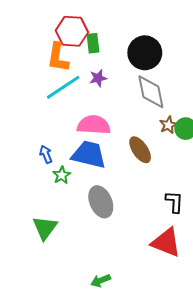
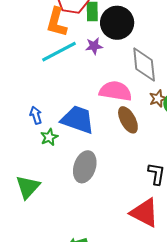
black circle: (145, 53) -> (117, 23), moved
pink semicircle: (94, 125) -> (115, 91), moved
gray ellipse: (101, 202) -> (85, 167), turned 36

